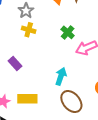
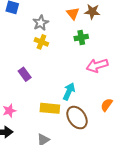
green cross: (68, 32) -> (81, 37), moved, turned 32
yellow rectangle: (27, 99) -> (50, 108), moved

